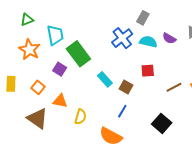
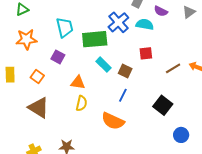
cyan trapezoid: (55, 35) -> (65, 27), moved
purple semicircle: (169, 38) -> (161, 11), moved
orange star: (29, 50) -> (26, 39), turned -30
green rectangle: (78, 54) -> (95, 39), moved, turned -55
orange triangle: (60, 101) -> (78, 83), moved

